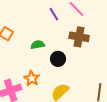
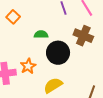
black circle: (58, 59) -> (58, 53), size x1.5

